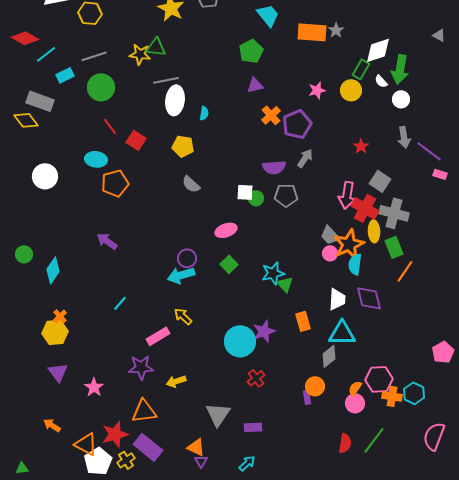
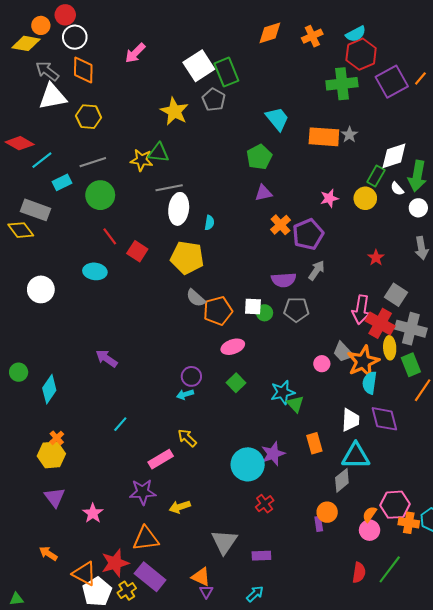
yellow pentagon: (183, 146) -> (187, 258), size x1.4
orange pentagon: (115, 183) -> (218, 311), moved
pink circle: (330, 253) -> (322, 364), moved
cyan arrow: (181, 275) -> (185, 394), size x0.6

